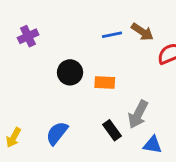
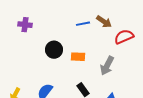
purple cross: (28, 36) -> (25, 25), turned 32
gray arrow: (138, 114) -> (107, 66), moved

